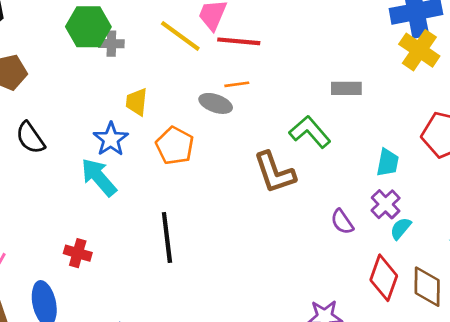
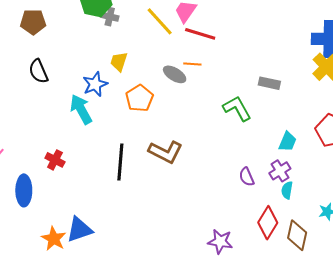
brown L-shape: (275, 172) -> (165, 152), moved, turned -56
cyan semicircle: (401, 228) -> (287, 190), turned -42

